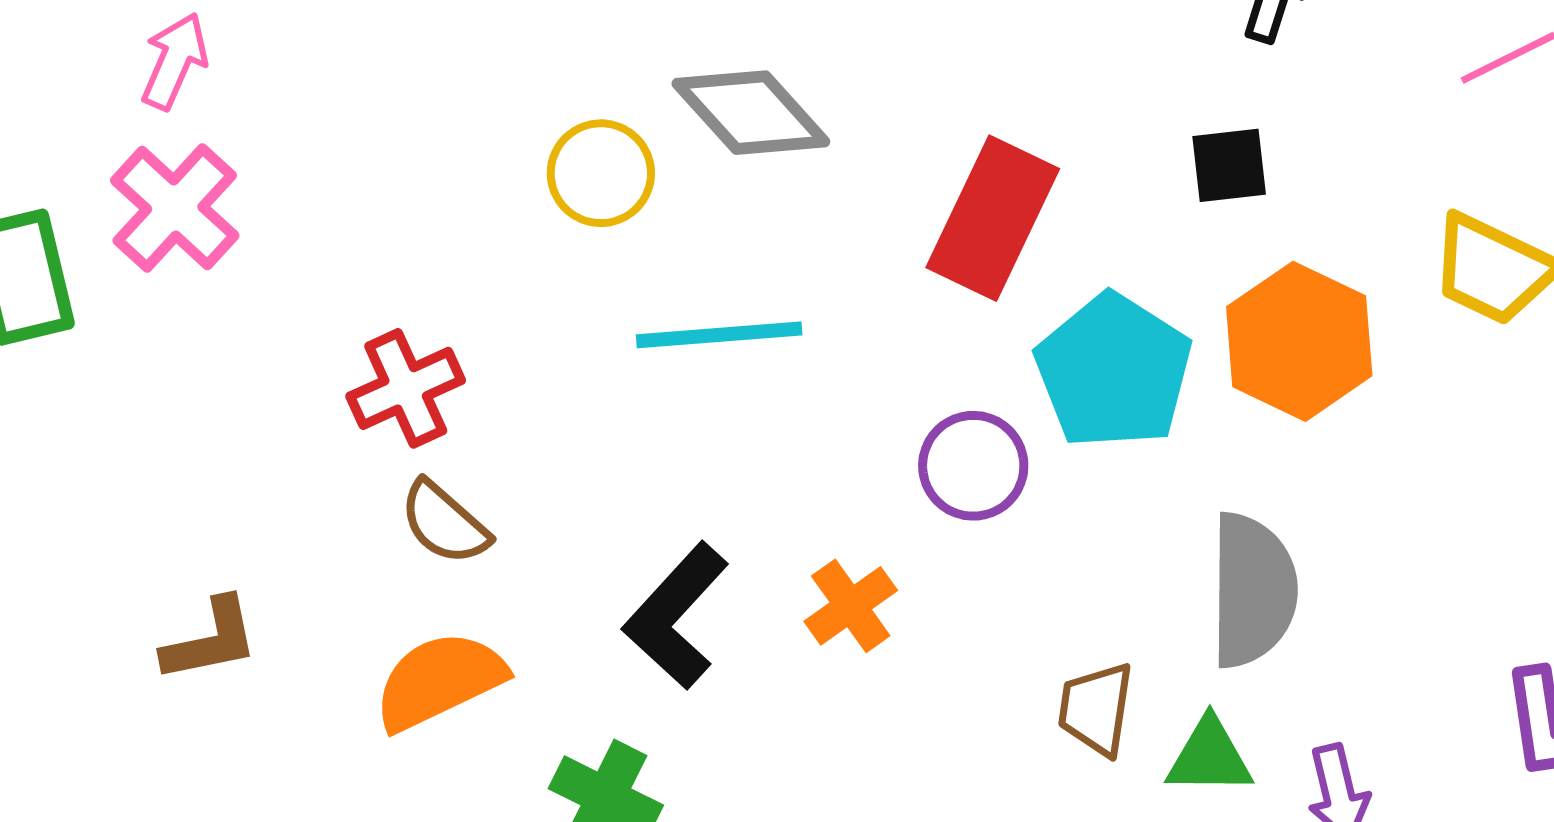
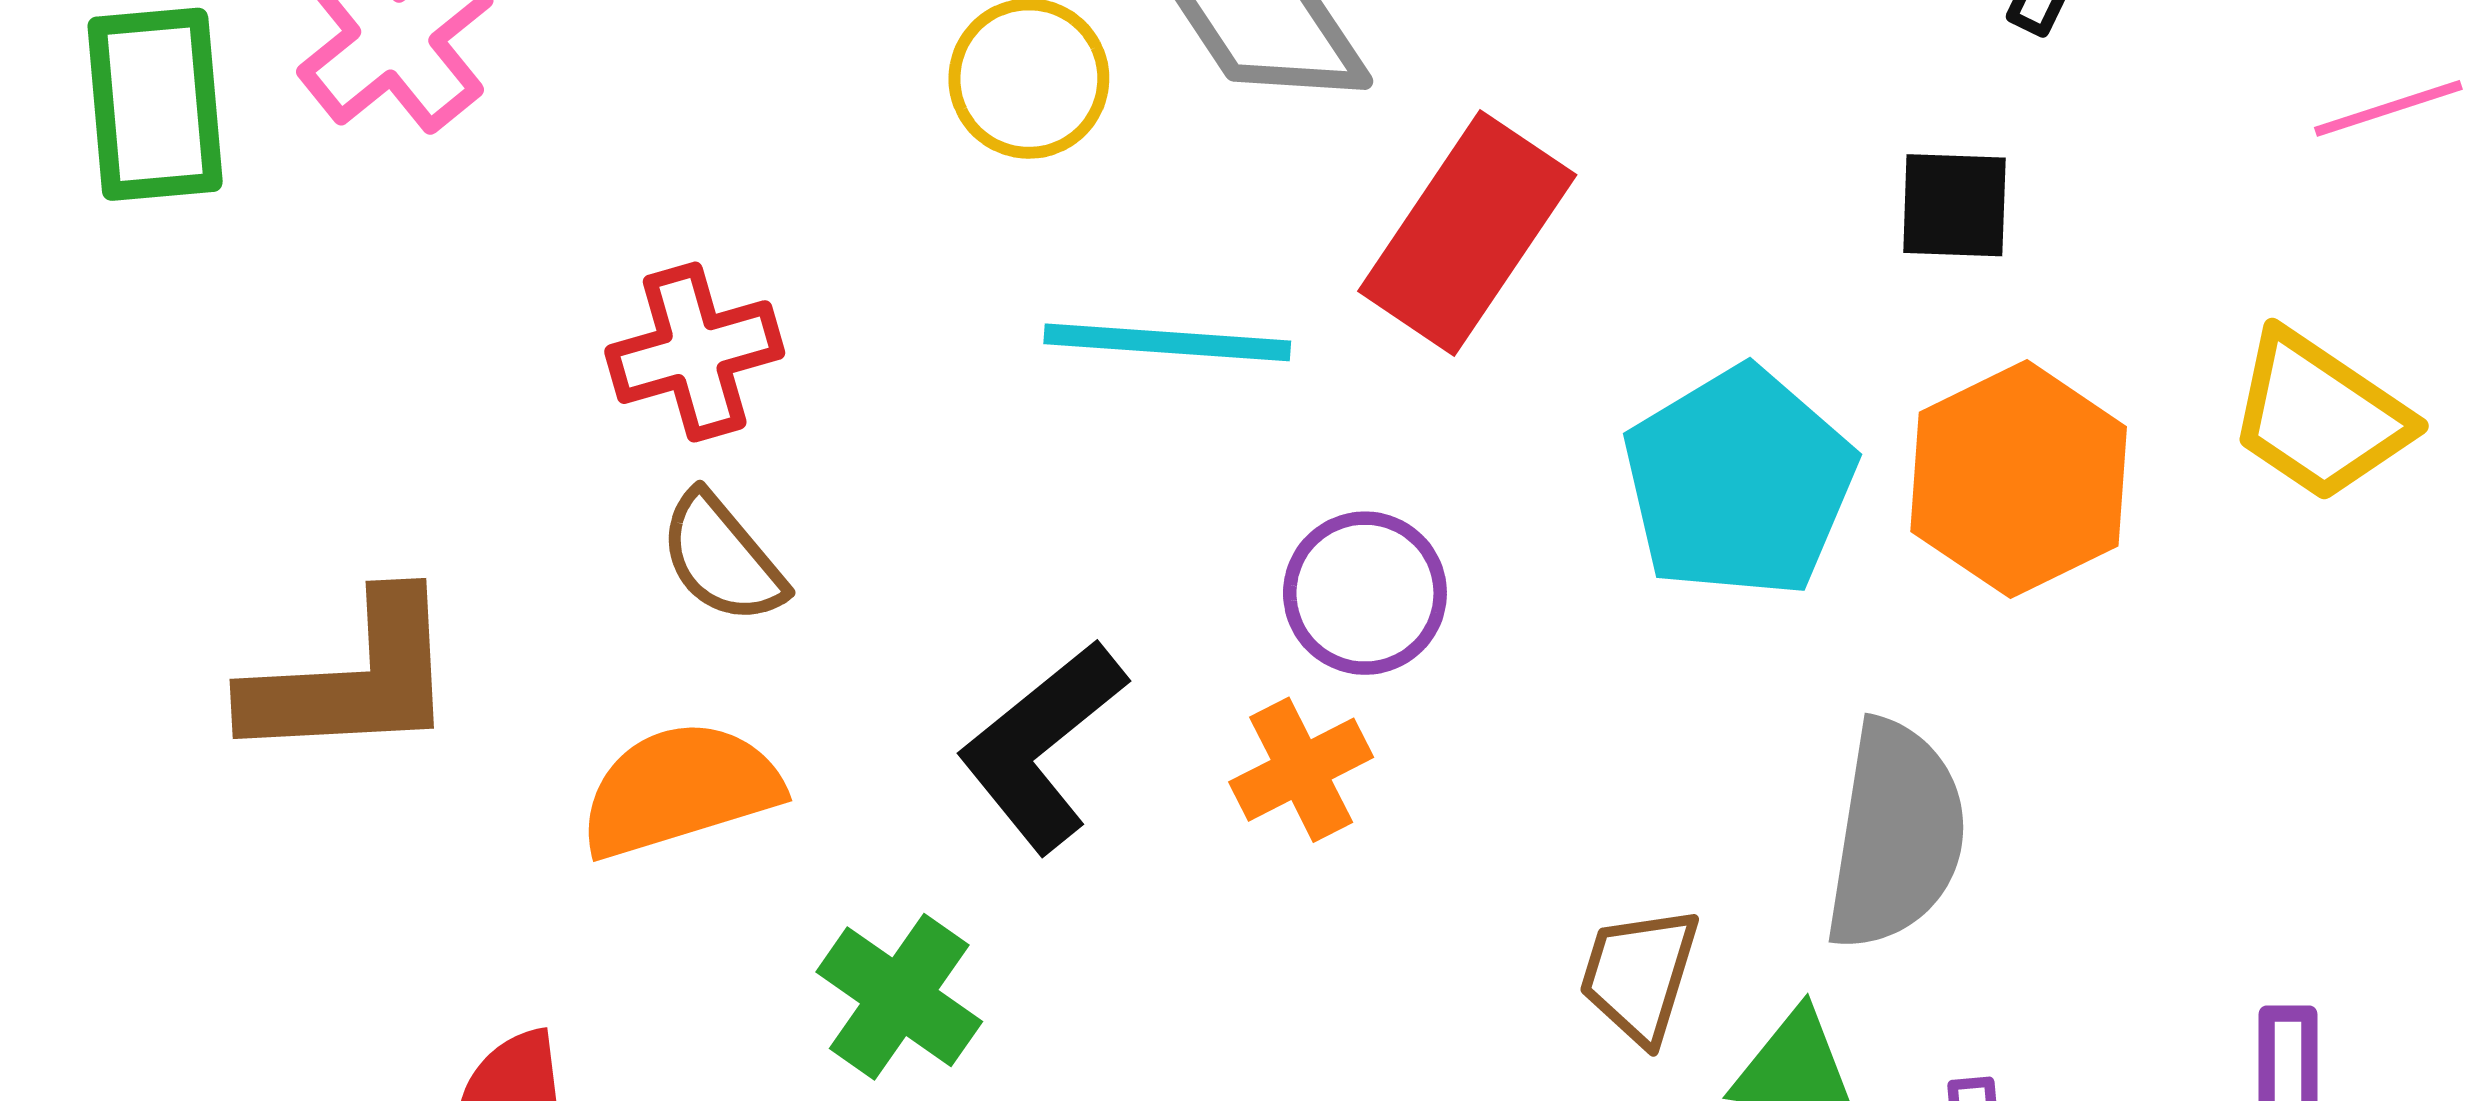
red rectangle: (993, 218) -> (1467, 233), moved
purple circle: (973, 466) -> (1365, 593), moved
brown L-shape: (211, 640) -> (352, 679), size x1.5

